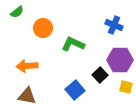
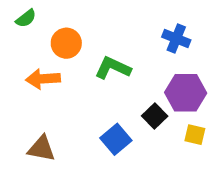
orange arrow: (27, 66) -> (43, 79), moved

